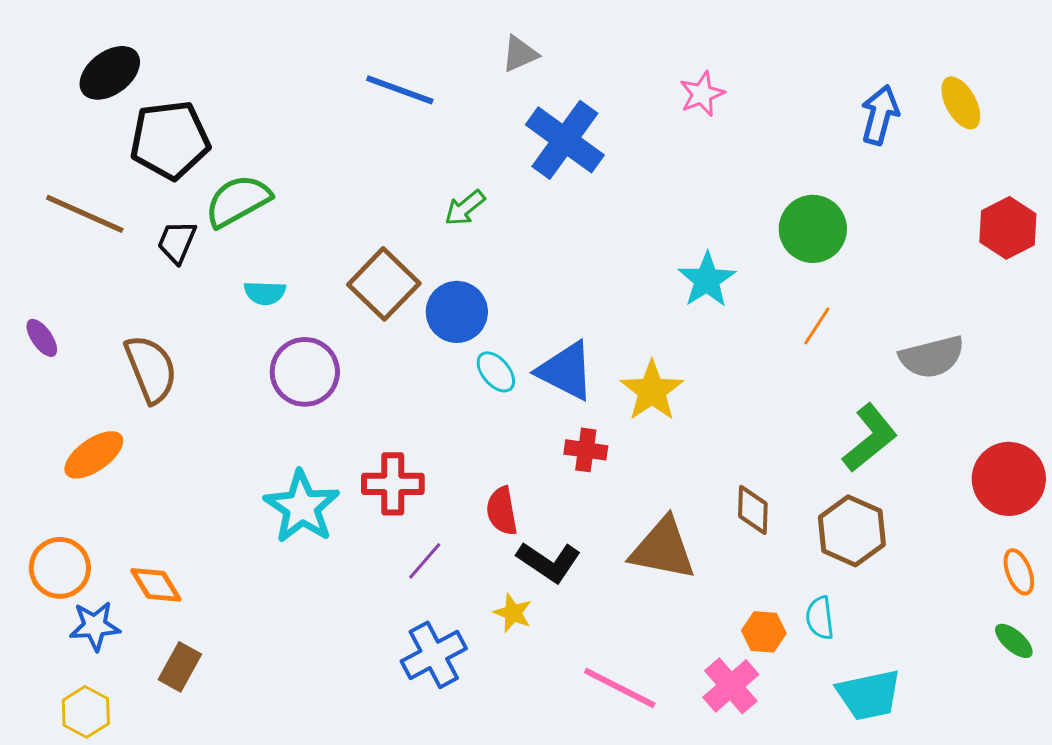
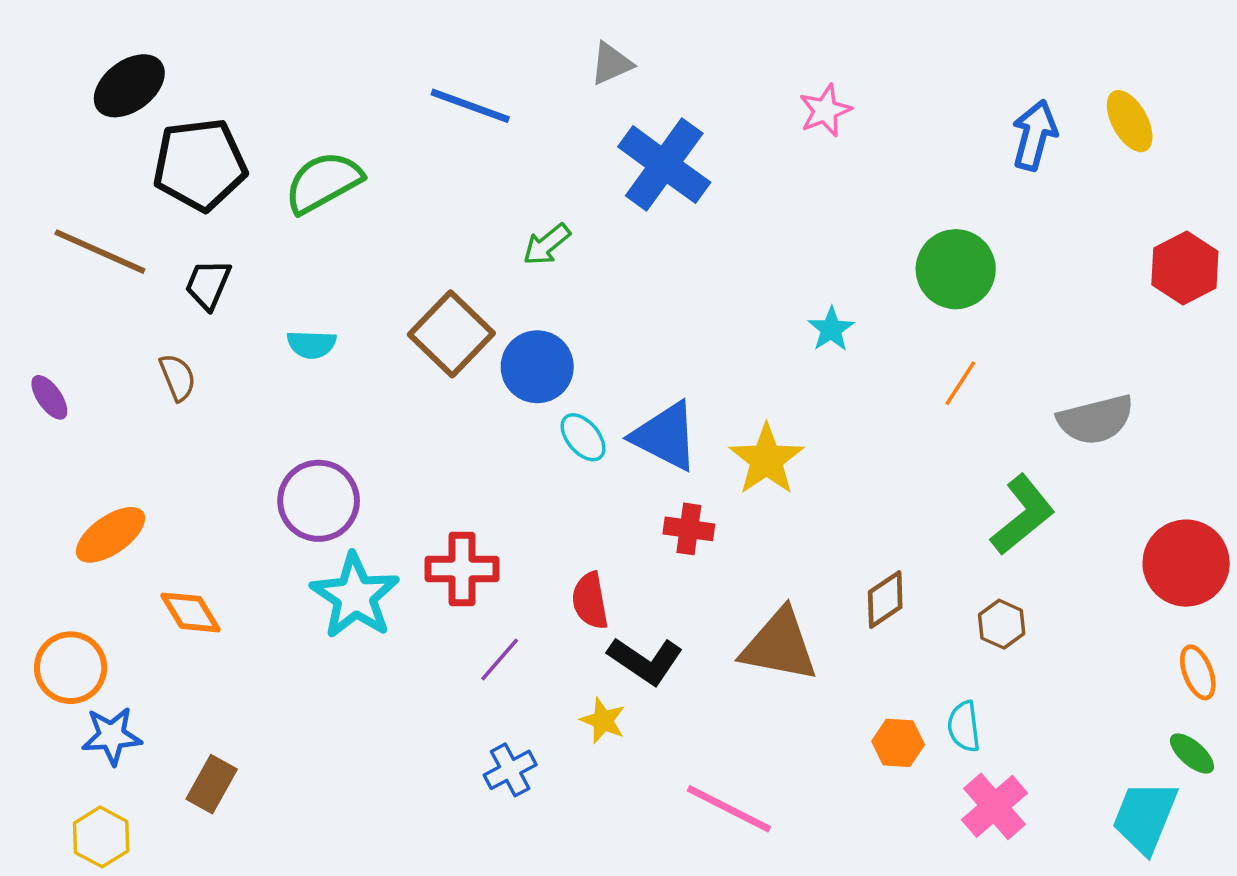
green semicircle: (238, 201) -> (323, 182), moved
cyan star: (707, 280) -> (831, 329), size x0.7
brown semicircle: (151, 369) -> (177, 377), moved, size x0.6
purple circle: (305, 372) -> (319, 501), moved
brown diamond: (753, 510) -> (885, 600), turned 54
brown hexagon: (852, 531) -> (1002, 624), size x0.6
orange diamond: (156, 585) -> (190, 612), moved
blue cross: (434, 655) -> (510, 770), size x0.7
pink cross: (731, 686) -> (994, 806), moved
cyan trapezoid: (869, 695) -> (1145, 817), moved, turned 124

